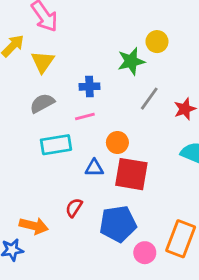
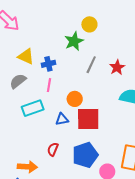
yellow triangle: (43, 62) -> (26, 56), moved, turned -30
pink line: (85, 116) -> (49, 85), turned -56

